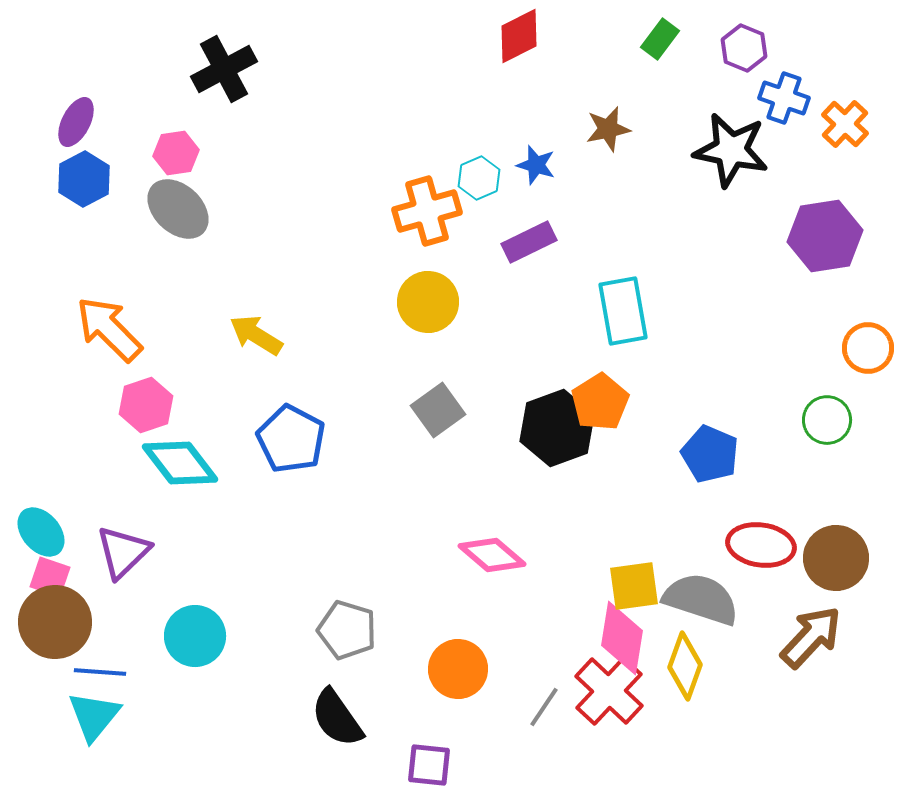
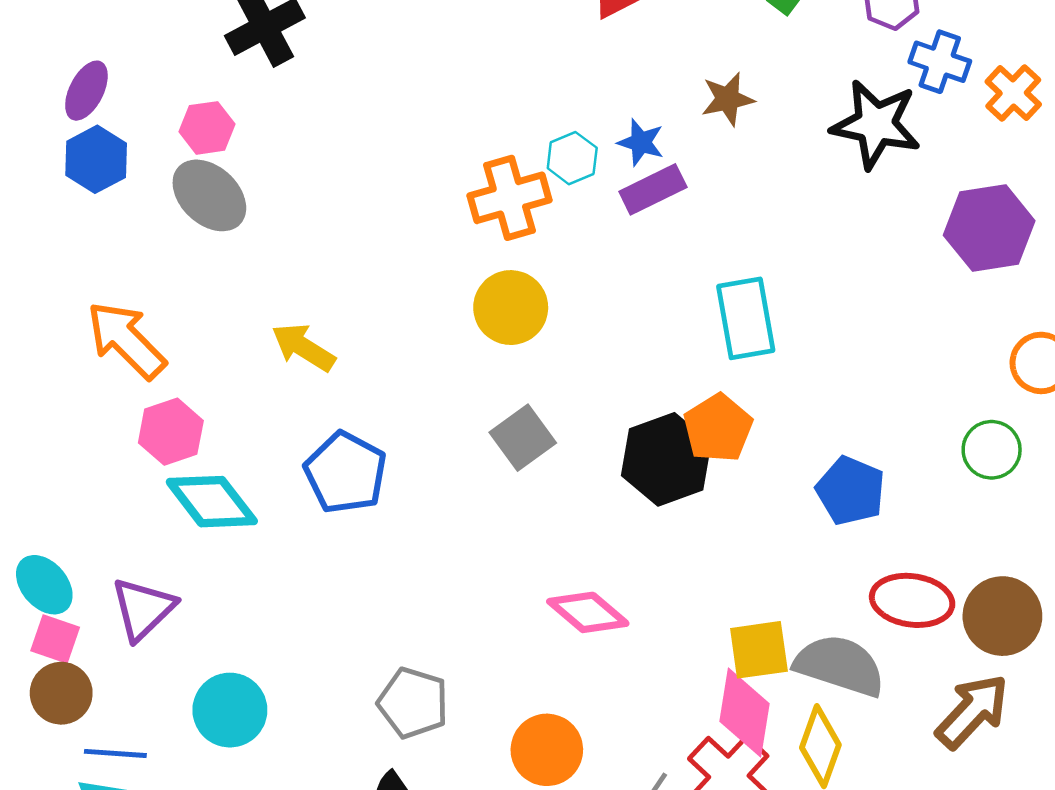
purple rectangle: (529, 242) -> (653, 189), moved
brown circle: (55, 622) -> (61, 693), size x0.7

